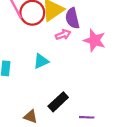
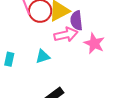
pink arrow: (63, 35) -> (66, 35), size x1.6

